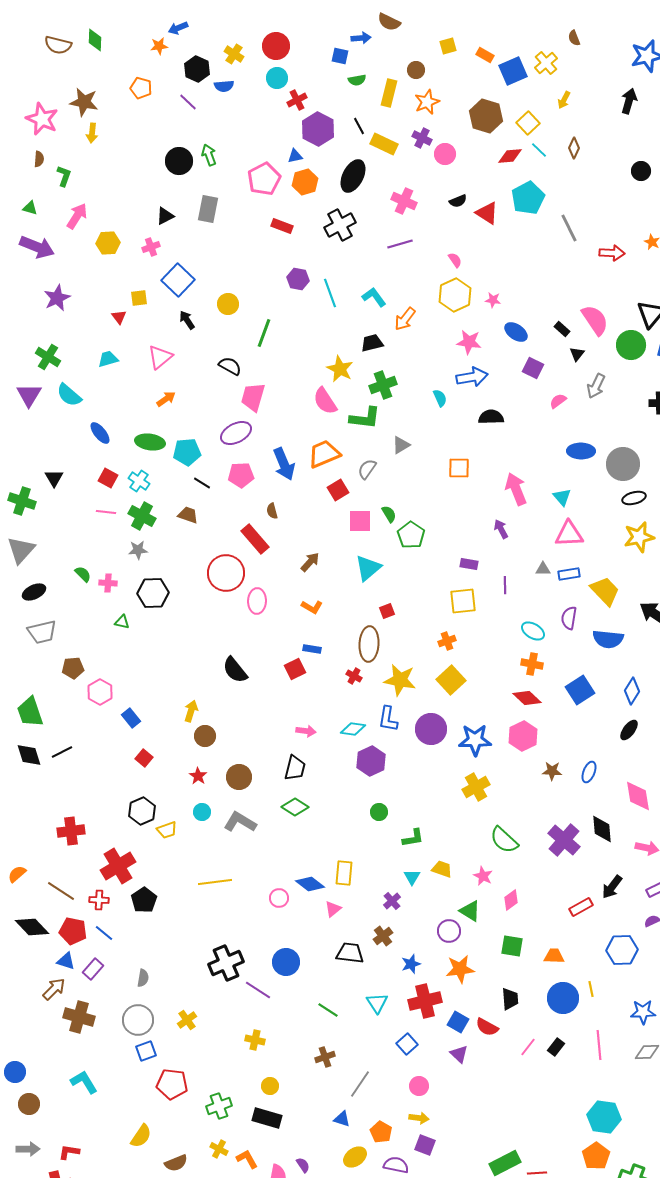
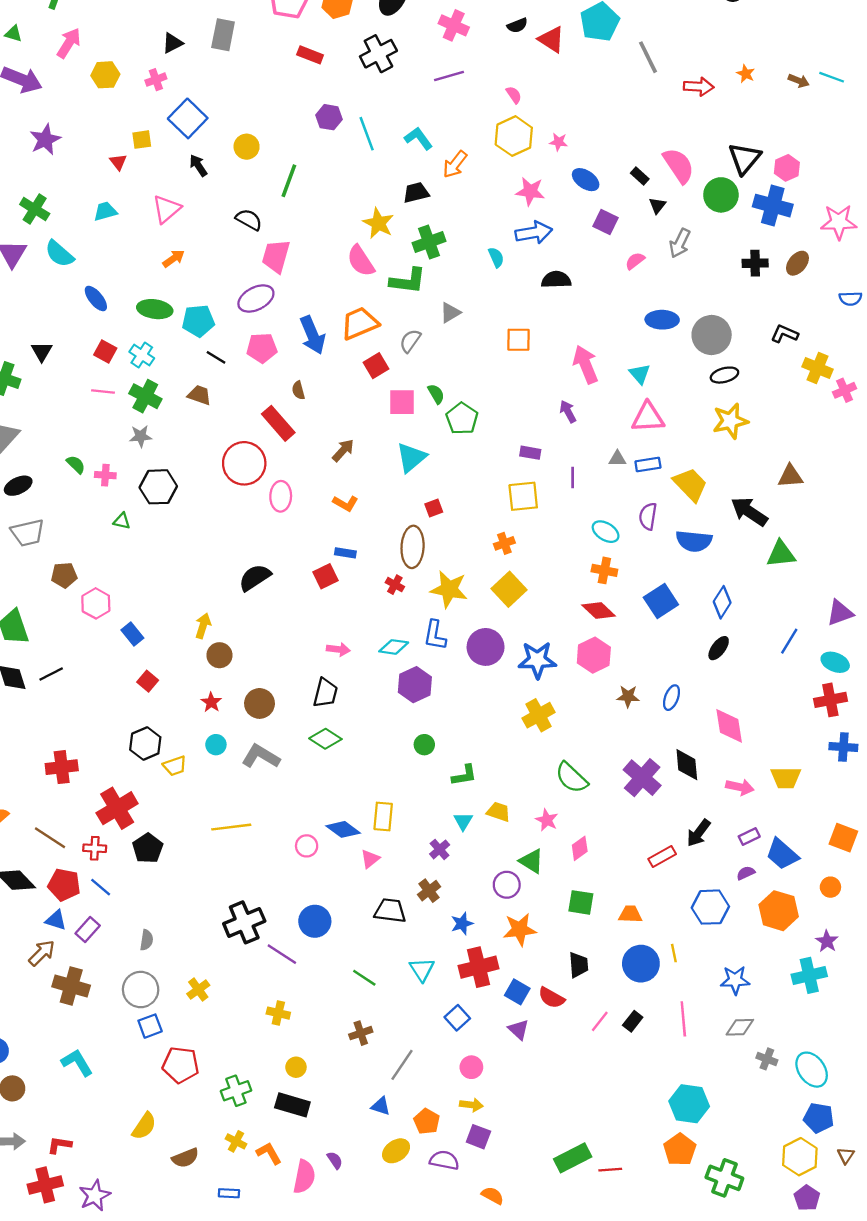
black semicircle: (235, 670) -> (255, 578), turned 96

